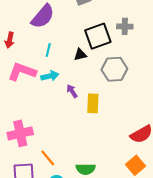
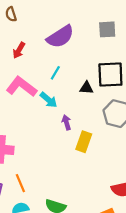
cyan arrow: (50, 76) -> (49, 100), turned 36

